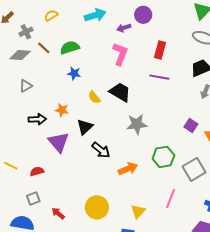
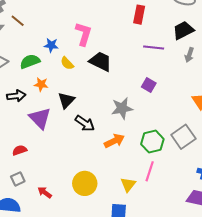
green semicircle: (70, 48) -> (30, 61), moved
pink L-shape: (120, 54) -> (84, 34), moved
purple line: (159, 77) -> (154, 48), moved
yellow semicircle: (94, 97) -> (67, 63), moved
gray star: (137, 124) -> (122, 108), moved
purple square: (191, 126) -> (149, 85), moved
green hexagon: (163, 157) -> (152, 142), moved
pink line: (171, 199) -> (150, 171), moved

